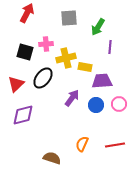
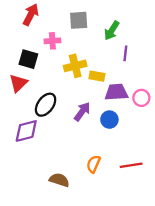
pink cross: (46, 44) -> (52, 41), moved
black ellipse: (43, 78) -> (46, 105), moved
red triangle: (16, 84) -> (18, 83), moved
pink circle: (119, 104) -> (141, 98), moved

